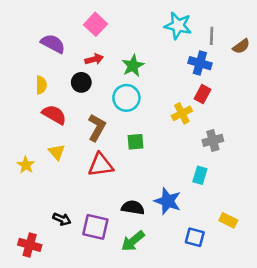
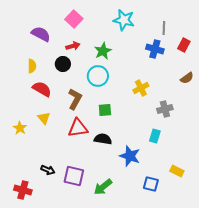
cyan star: (178, 26) -> (124, 20), moved
brown semicircle: (241, 46) -> (187, 78), moved
red rectangle: (203, 94) -> (184, 45), moved
black semicircle: (133, 208) -> (103, 139), moved

